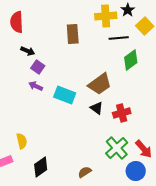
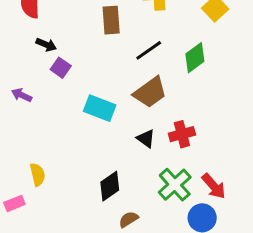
black line: (119, 38) -> (149, 50), moved, turned -30
purple arrow: (36, 86) -> (22, 95), moved
black triangle: (97, 108) -> (146, 138), moved
black diamond: (41, 167) -> (110, 186), moved

